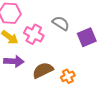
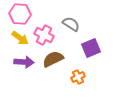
purple square: (87, 37) -> (91, 48), moved
brown semicircle: (43, 70) -> (53, 59), moved

